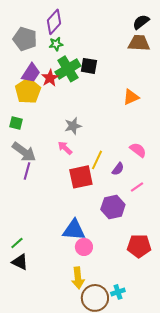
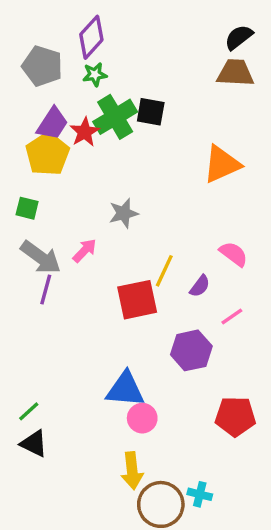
orange triangle: (131, 97) -> (222, 164), size x1.4
pink arrow: (65, 148) -> (85, 251), moved, turned 91
cyan cross: (118, 292) -> (200, 494), turned 32

